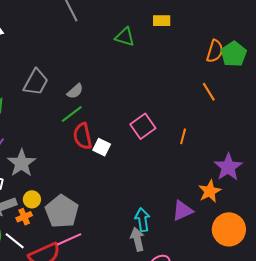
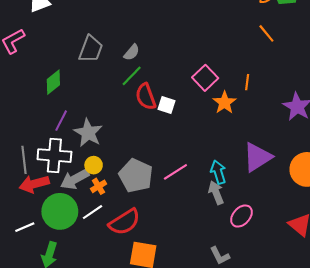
orange star: (210, 191) -> (225, 103), moved
yellow circle: (32, 199) -> (94, 165), moved
purple triangle: (183, 211) -> (257, 157), size x1.4
pink line: (69, 239) -> (175, 172), moved
white line: (15, 241) -> (92, 212), turned -65

